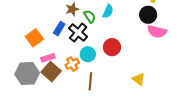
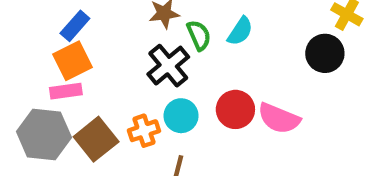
blue rectangle: (59, 29) -> (75, 26), moved
pink semicircle: (157, 32) -> (279, 118), moved
pink rectangle: (48, 58) -> (66, 91), moved

